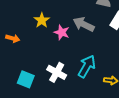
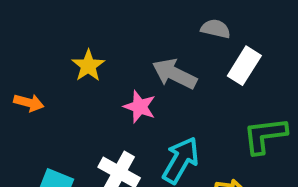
pink star: (62, 32) -> (140, 107), moved

